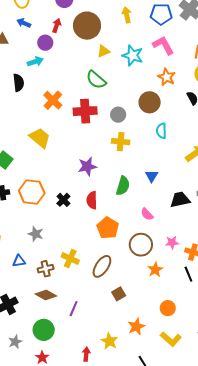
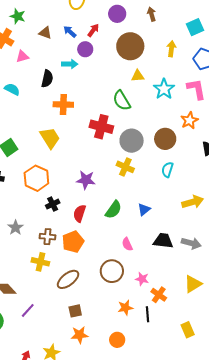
blue arrow: (24, 23) -> (70, 32), moved
red arrow: (57, 26) -> (93, 30), moved
orange cross: (53, 100) -> (63, 104), moved, turned 30
gray circle: (118, 115) -> (132, 141), size x1.5
orange hexagon: (32, 192) -> (36, 178), moved
orange pentagon: (108, 228) -> (73, 242), moved
yellow cross: (70, 259) -> (40, 262), turned -30
brown cross: (46, 269) -> (47, 237), moved
orange star: (155, 270) -> (125, 308), moved
orange star: (136, 327) -> (79, 335), moved

